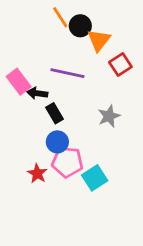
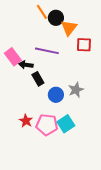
red square: (120, 65) -> (84, 45), turned 35
gray star: (109, 116) -> (76, 90), moved
blue circle: (57, 142) -> (56, 95), moved
pink pentagon: (67, 162) -> (47, 125), moved

